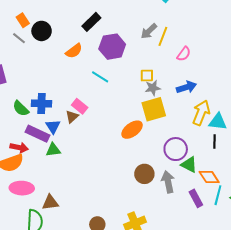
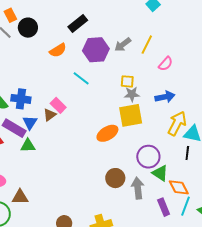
gray arrow: (149, 31) -> (123, 45), moved

